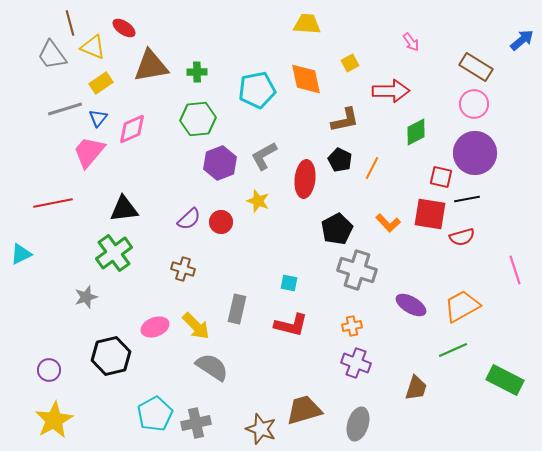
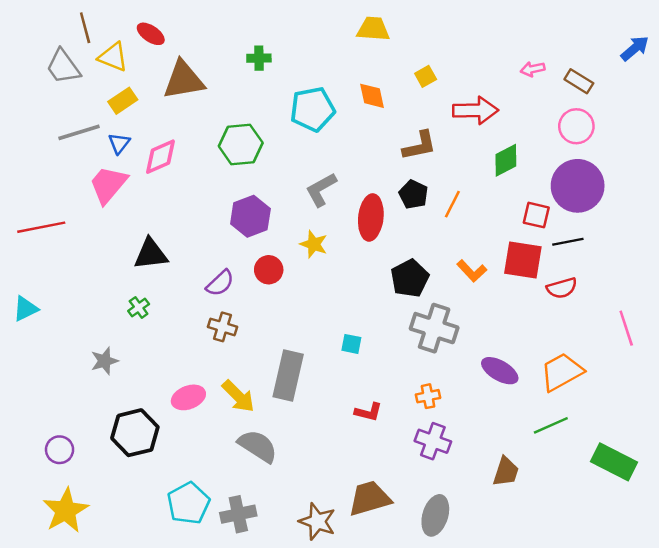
pink arrow: (411, 42) -> (533, 69), moved, turned 114
brown rectangle: (476, 67) -> (579, 81), size x0.7
green cross: (197, 72) -> (259, 58), moved
orange diamond: (306, 79) -> (372, 96), size x0.7
purple hexagon: (220, 163) -> (250, 216), moved
red line: (53, 203) -> (41, 227), moved
purple semicircle: (189, 219) -> (220, 283), moved
green cross: (114, 253) -> (139, 307), size x0.5
gray rectangle: (237, 309) -> (288, 376), size x1.4
red L-shape: (291, 325) -> (368, 412), moved, size x0.7

